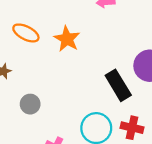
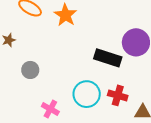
black rectangle: (118, 85) -> (108, 58), turned -44

